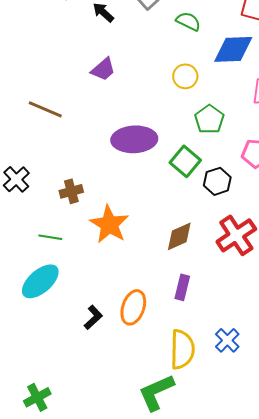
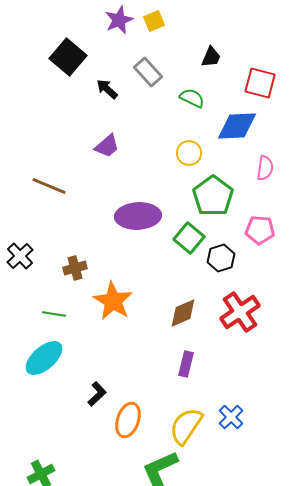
green pentagon: (209, 119) -> (213, 196), size x1.4
orange ellipse: (133, 307) -> (128, 420), moved
yellow semicircle: (182, 349) -> (186, 426), turned -147

